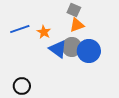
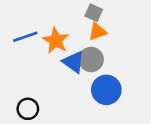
orange star: (44, 32) -> (56, 40), size x1.5
blue circle: (89, 51) -> (106, 90), moved

